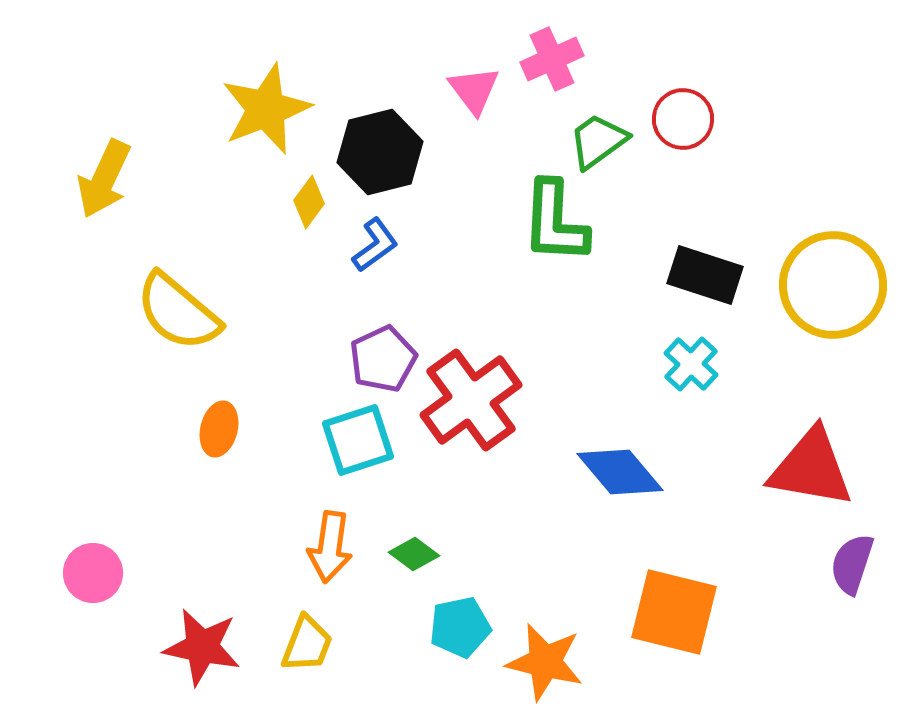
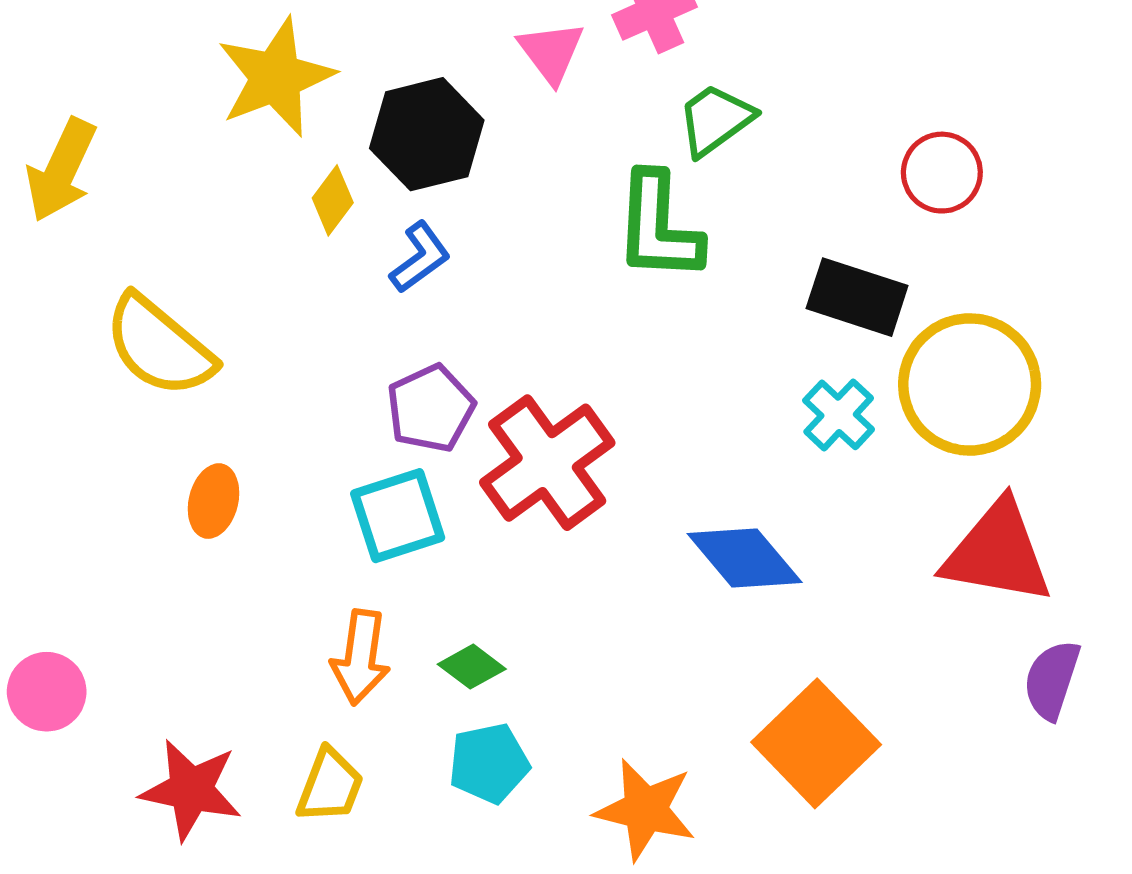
red circle: (683, 119) -> (942, 173), moved
yellow circle: (833, 285) -> (970, 384), moved
orange square: (674, 612) -> (816, 743), turned 32
cyan pentagon: (460, 627) -> (489, 763), moved

